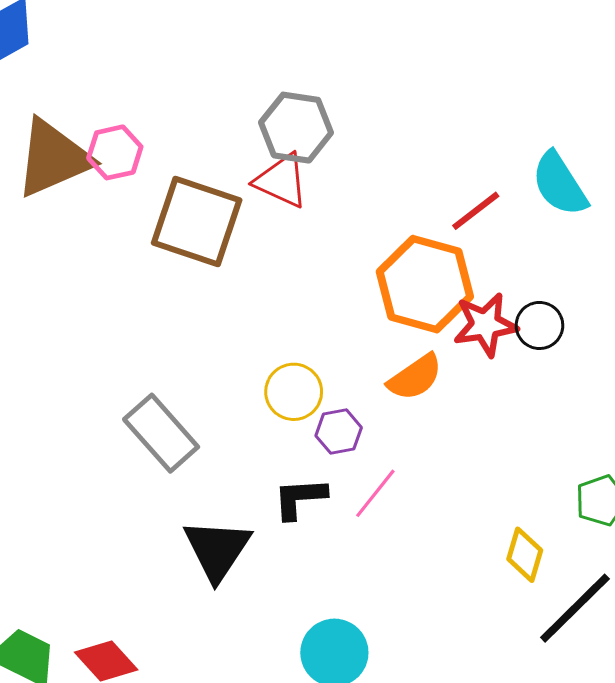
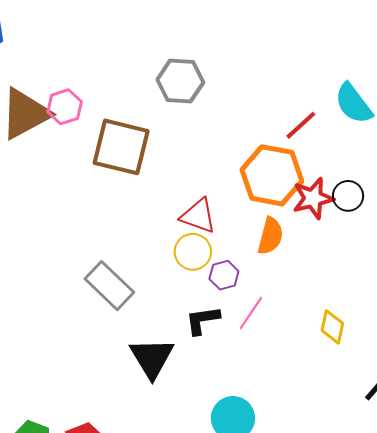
red triangle: (281, 181) -> (198, 216), moved
orange semicircle: (415, 377) -> (270, 236), turned -36
yellow diamond: (525, 555) -> (332, 327), moved

